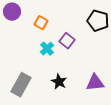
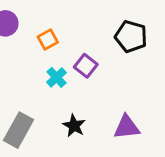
orange square: (41, 23) -> (48, 39), turned 32

